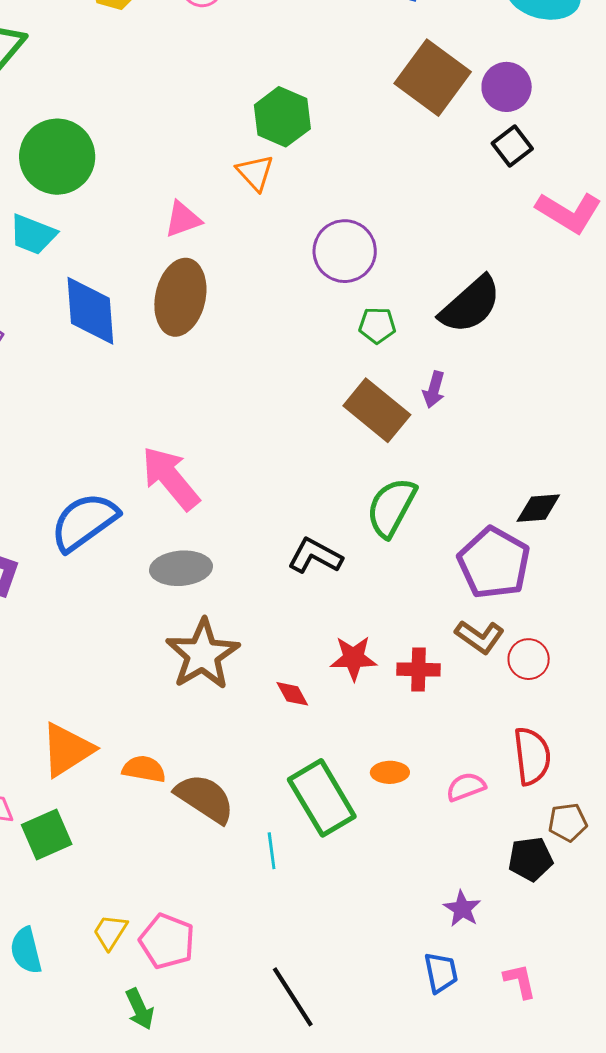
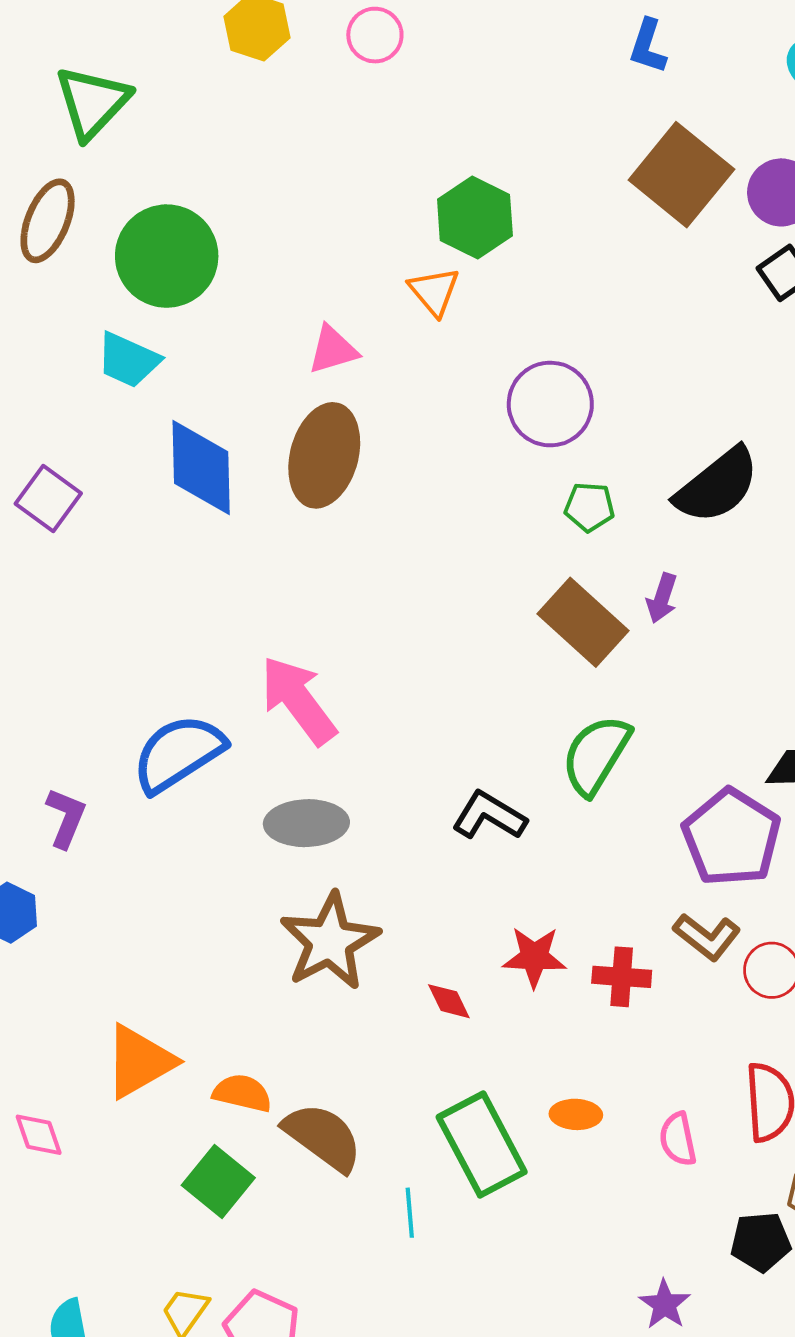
pink semicircle: (466, 787) -> (678, 1139), turned -84
green square: (47, 835) -> (218, 1182), moved, turned -30

